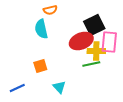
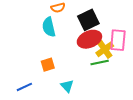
black square: (94, 25) -> (88, 20), moved
yellow cross: (96, 51) -> (105, 49), turned -36

